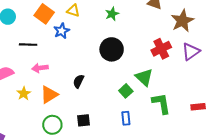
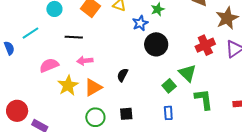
blue star: (62, 31) -> (140, 23), moved
yellow star: (24, 93) -> (68, 85), size x1.5

